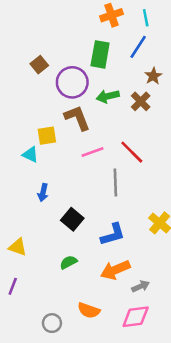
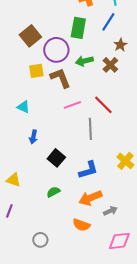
brown square: (39, 65) -> (30, 36), size x1.5
yellow square: (47, 136) -> (36, 71), moved
orange semicircle: (89, 310) -> (81, 225), moved
pink diamond: (136, 317) -> (119, 241), moved

